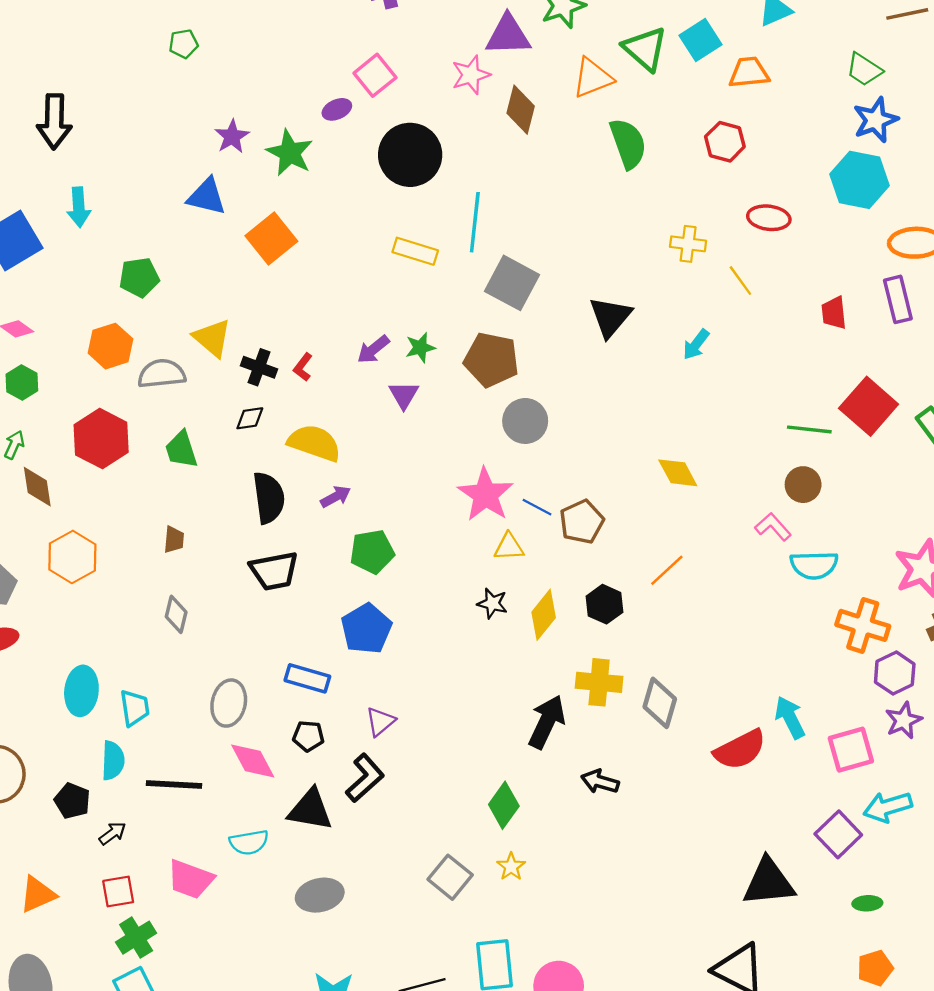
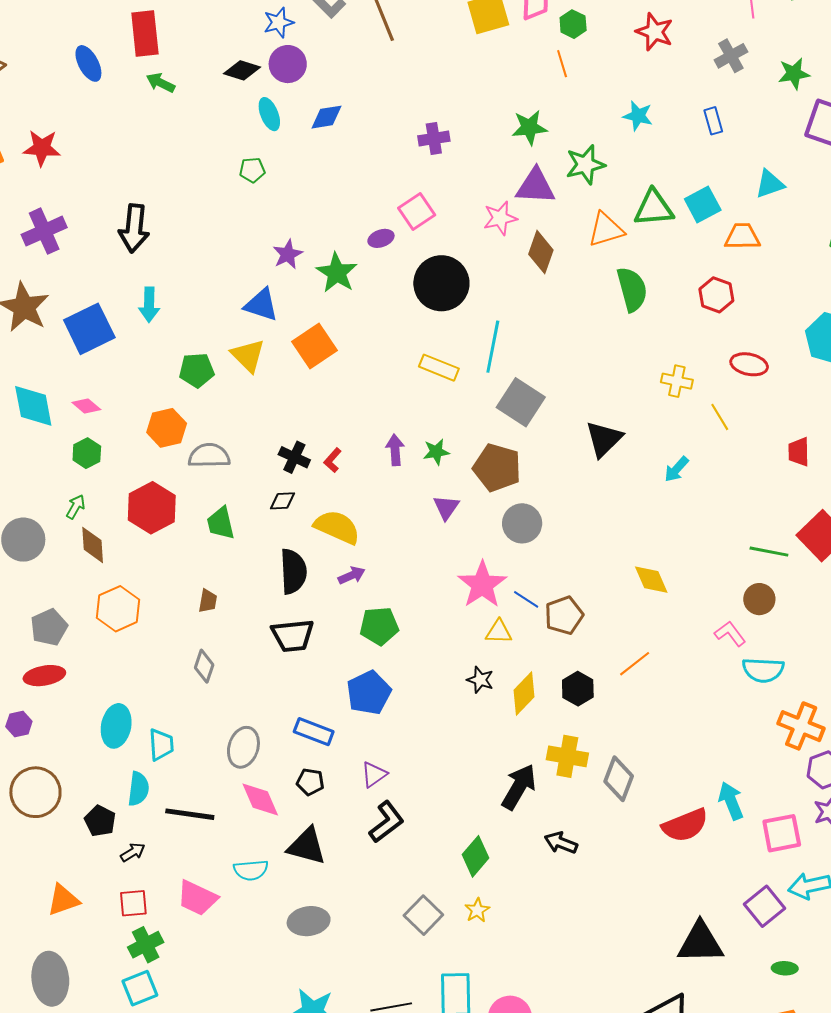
green triangle: (645, 49) -> (654, 208), turned -51
yellow triangle: (212, 338) -> (248, 356), moved
purple arrow: (373, 349) -> (395, 450), turned 120
purple triangle: (404, 395) -> (446, 507), moved
black L-shape: (365, 778) -> (387, 822), moved

